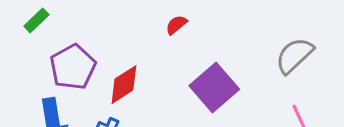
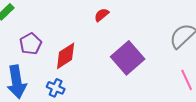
purple pentagon: (73, 67) -> (31, 44), size x0.7

